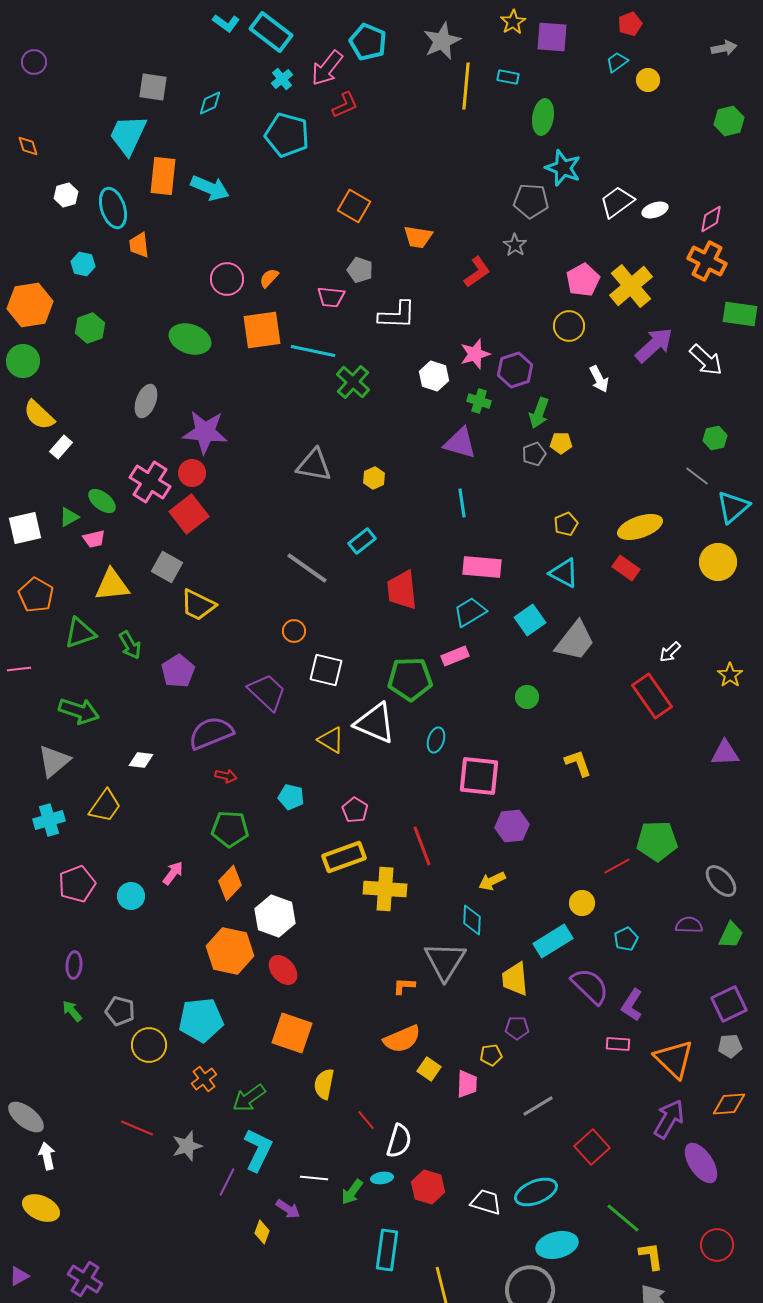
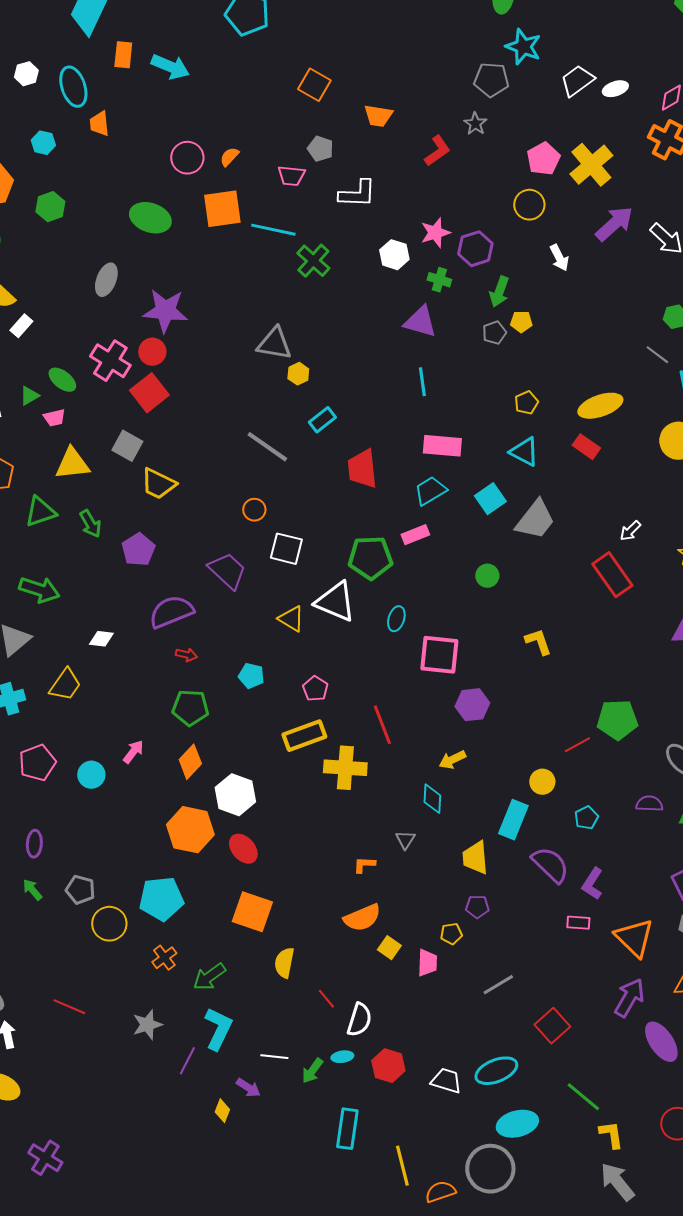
orange rectangle: (163, 176) -> (123, 55), size x0.7
yellow hexagon: (374, 478) -> (298, 374), moved
cyan rectangle: (553, 941) -> (513, 820), turned -36
gray triangle: (445, 961) -> (405, 840), size x0.5
red line: (137, 1128) -> (69, 1007), moved

